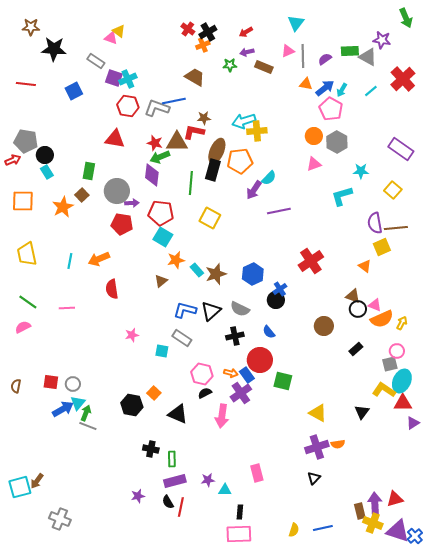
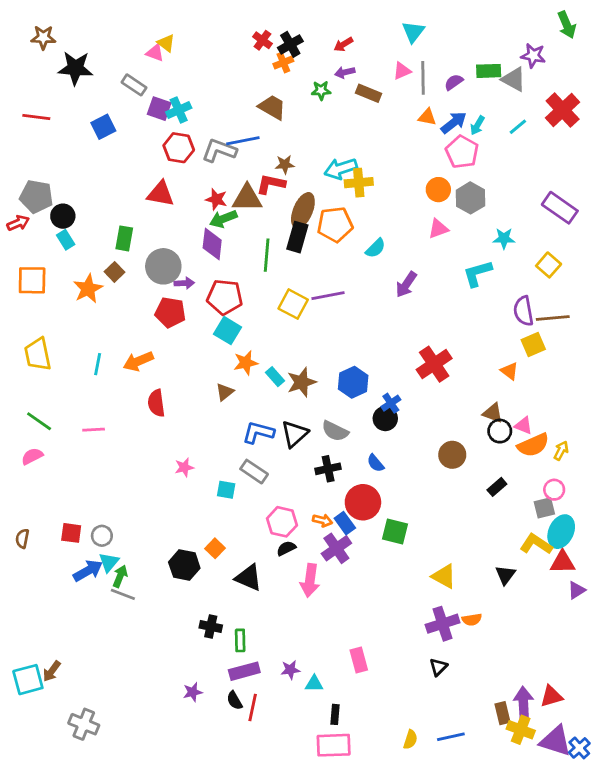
purple arrow: (254, 190) -> (406, 284), moved
purple line: (279, 211) -> (328, 296), moved

